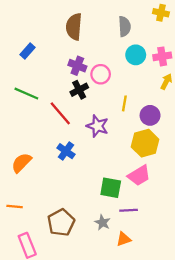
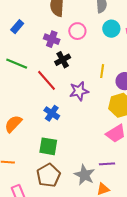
purple cross: (77, 66) -> (52, 39), moved
pink circle: (101, 74) -> (77, 31), moved
purple star: (97, 126) -> (79, 91), turned -30
green square: (111, 188) -> (48, 146), moved
gray star: (102, 222) -> (84, 175), size x1.5

